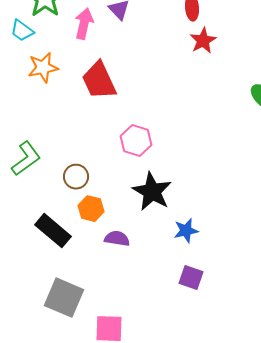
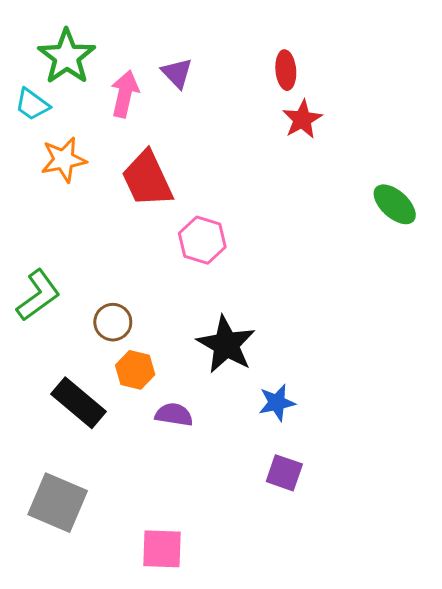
pink hexagon: (136, 141) -> (202, 240), moved
gray square: (64, 298) -> (58, 503), moved

